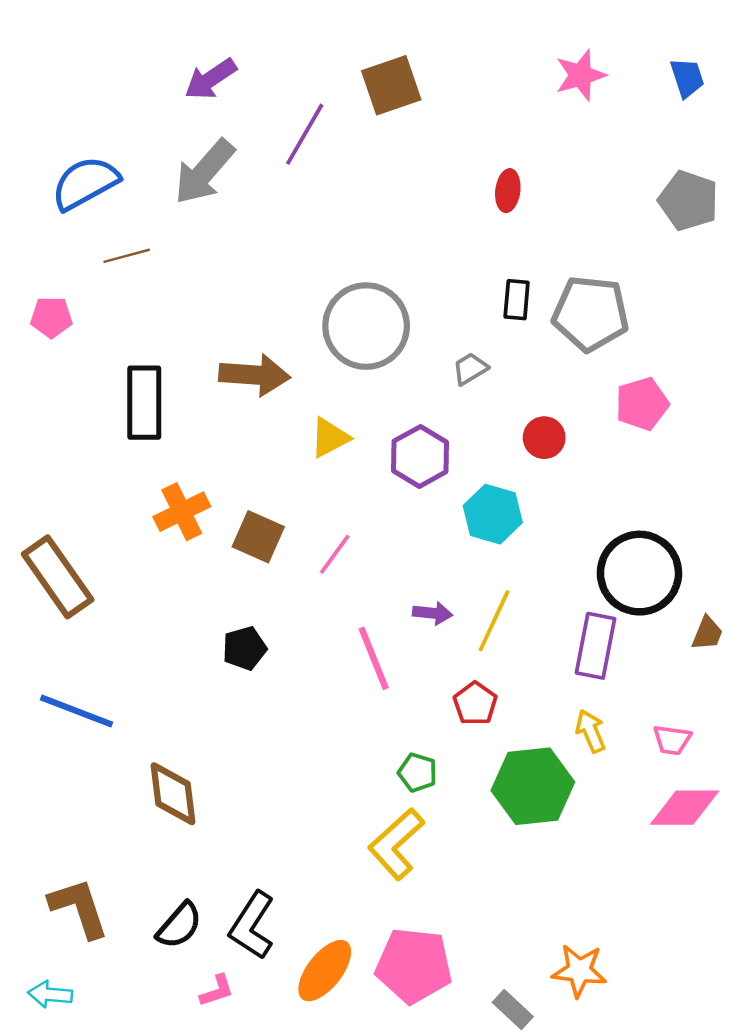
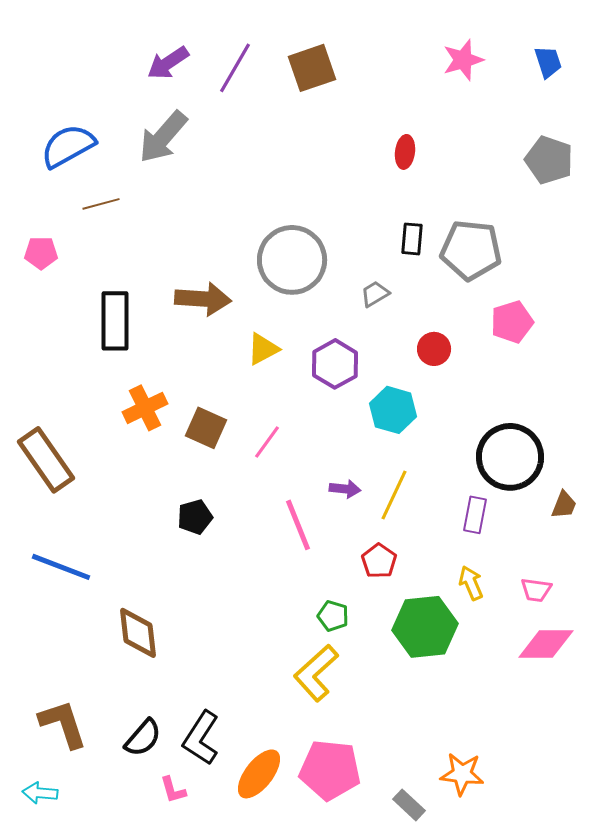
purple line: (305, 134) -> (235, 68), moved
purple rectangle: (596, 646) -> (475, 515), size x0.7
pink L-shape: (217, 991) -> (173, 790), turned 92

